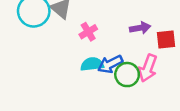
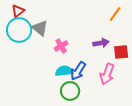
blue arrow: (110, 64) -> (78, 71), turned -30
green circle: (127, 75) -> (70, 91), moved

